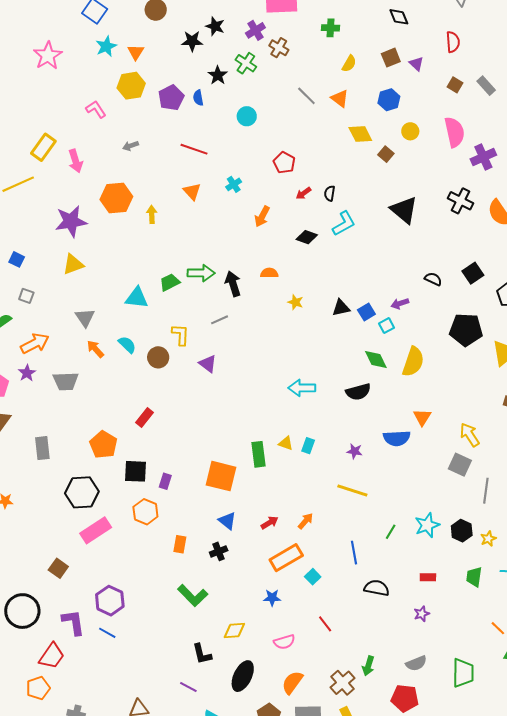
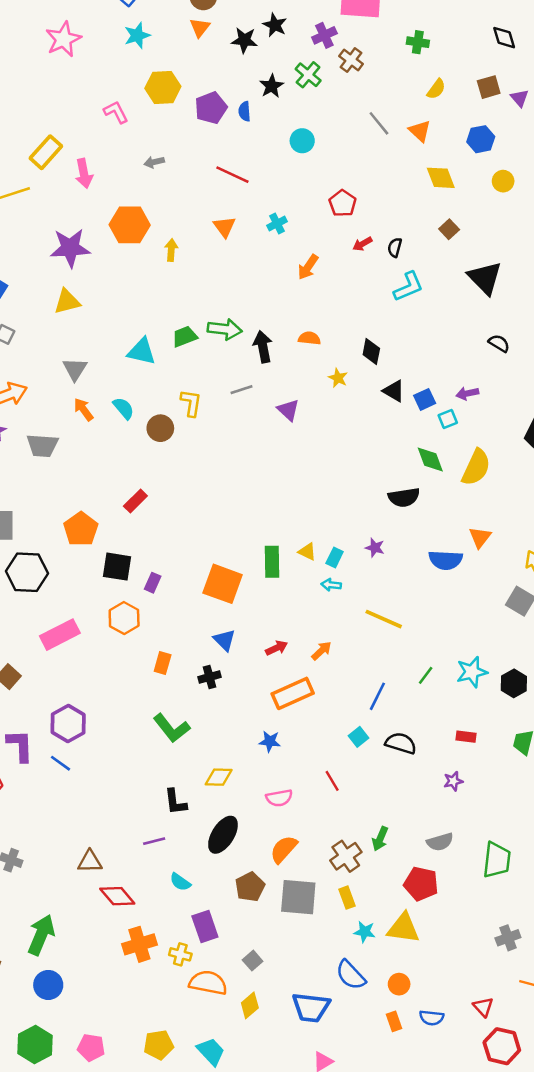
orange triangle: (136, 52) -> (200, 28), moved
brown square: (386, 154) -> (449, 229), moved
black diamond: (307, 237) -> (371, 352), moved, turned 75
black semicircle: (433, 279) -> (499, 343), moved
black triangle: (341, 308) -> (394, 391), turned 36
purple triangle: (208, 364) -> (288, 410), moved
cyan arrow: (302, 388) -> (331, 585), moved, size x0.6
purple star: (355, 451) -> (375, 548), moved
black hexagon: (82, 492) -> (27, 572), moved
blue line: (354, 553) -> (377, 696), turned 30
cyan square: (313, 577) -> (359, 737), moved
purple line: (188, 687) -> (154, 841), turned -48

